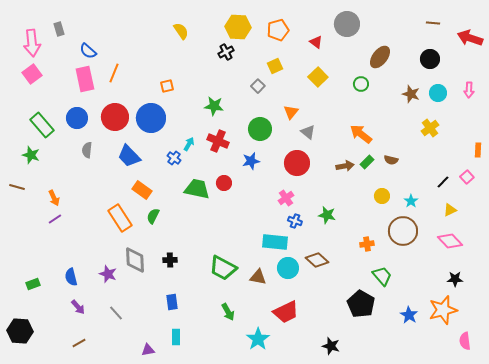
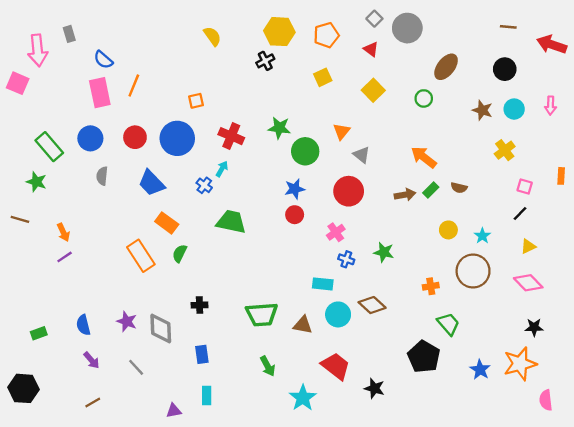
pink square: (32, 74) -> (18, 83), moved, turned -30
gray square: (258, 86) -> (374, 19), moved
green star: (214, 106) -> (279, 128), moved
red circle: (115, 117) -> (135, 137), size x0.7
red cross: (218, 141) -> (231, 136), moved
pink square: (467, 177) -> (525, 187), moved, turned -32
red circle: (224, 183) -> (295, 215), moved
cyan rectangle: (275, 242) -> (323, 284), size x0.7
gray diamond: (135, 260) -> (161, 329), moved
green trapezoid: (223, 268) -> (262, 314), turned -32
red trapezoid: (286, 312) -> (336, 366), turned -116
black star: (331, 346) -> (374, 388), moved

